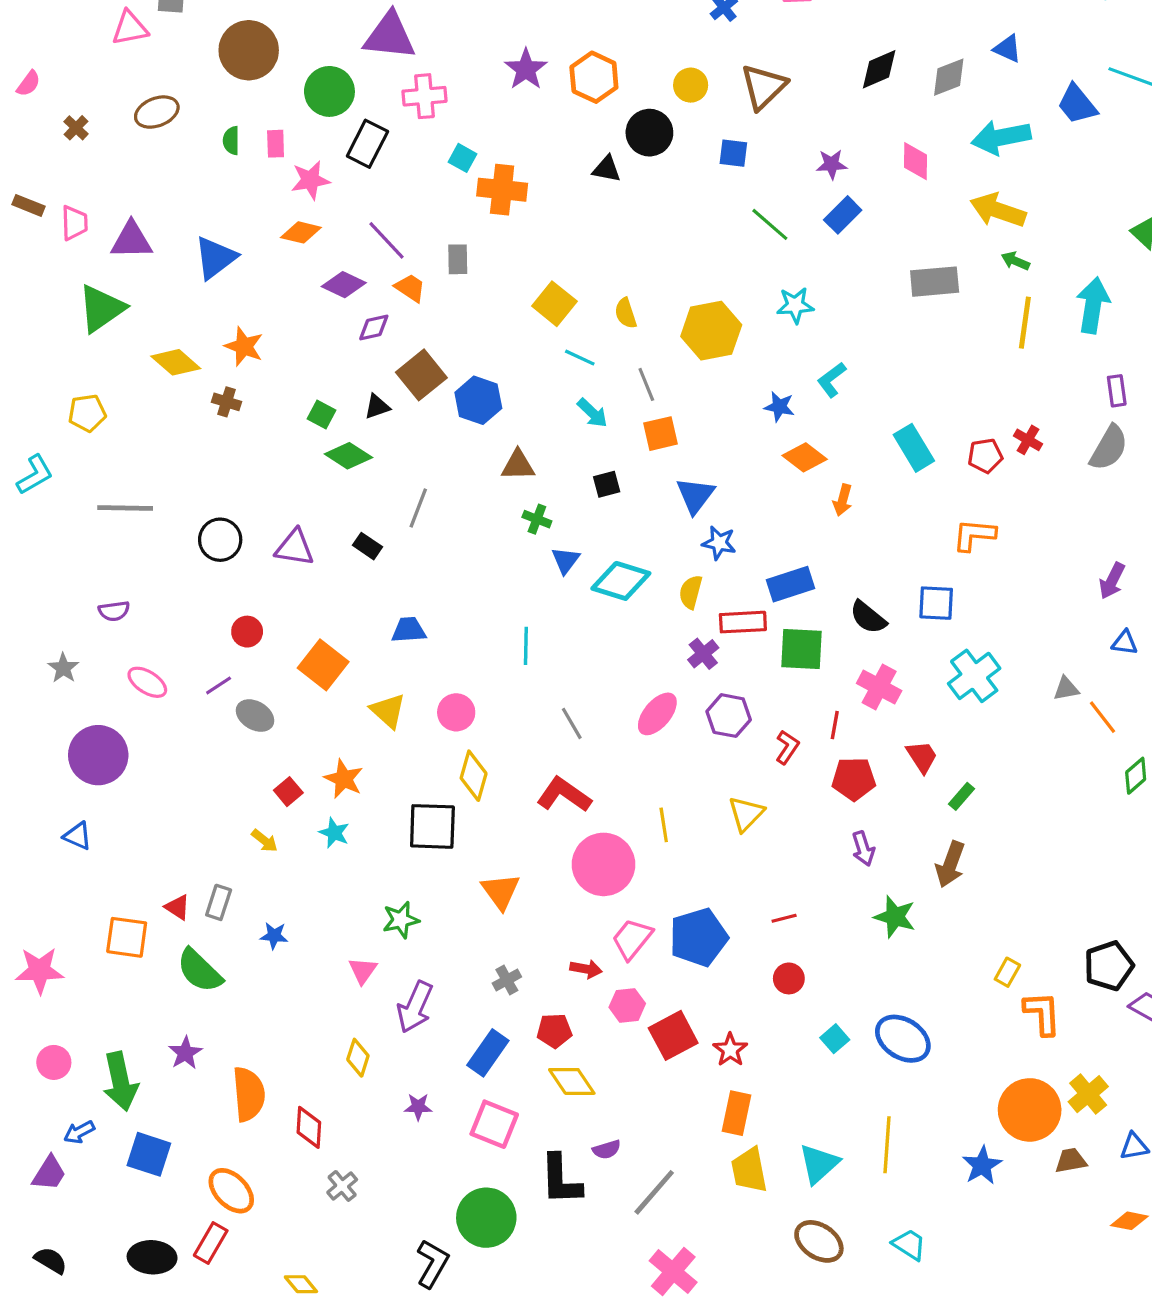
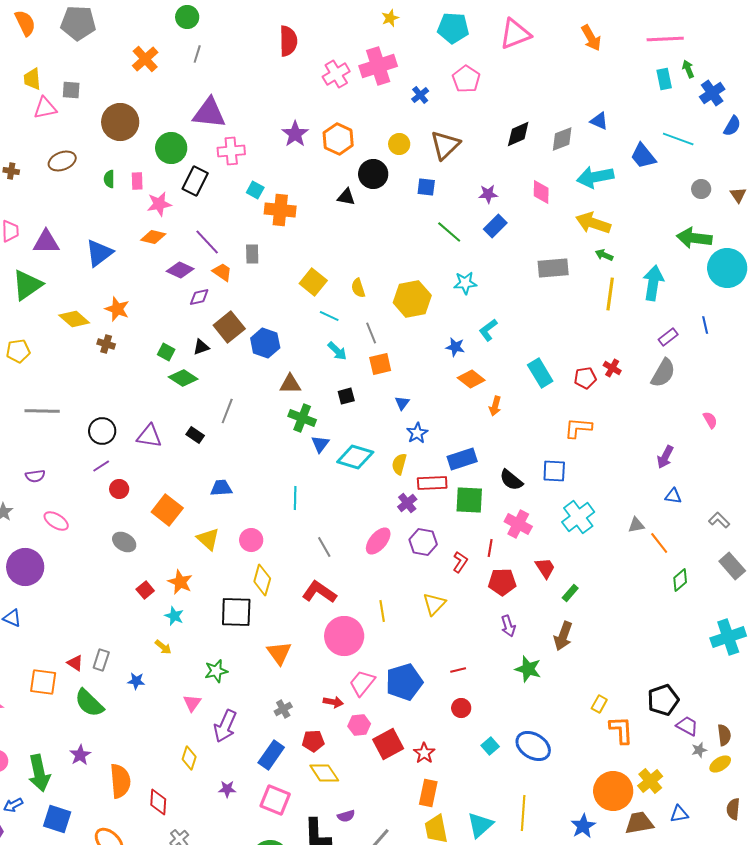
brown cross: (76, 128) -> (11, 171), turned -35
purple rectangle: (1117, 391) -> (668, 337), turned 60
blue triangle: (695, 495) -> (402, 403), size x0.6
green cross: (537, 519) -> (302, 418), size x1.5
blue star: (719, 543) -> (417, 433), turned 30
purple line: (219, 685) -> (101, 466), moved
yellow arrow: (265, 841) -> (163, 647), moved
brown trapezoid: (1071, 1161) -> (639, 823), size x1.4

